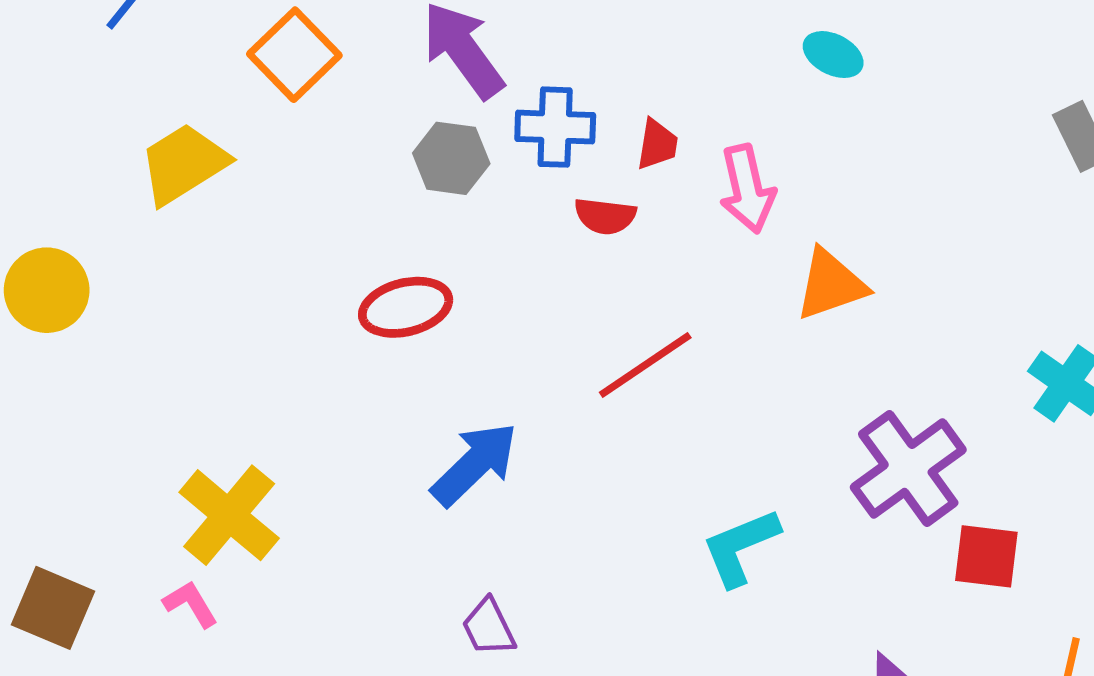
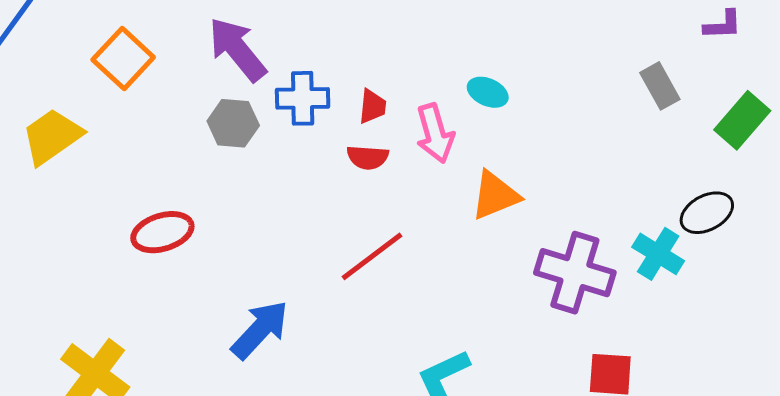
cyan ellipse: (833, 55) -> (488, 92), moved
red semicircle: (605, 216) -> (368, 157), moved
red ellipse: (406, 307) -> (162, 232), moved
purple cross: (908, 468) -> (575, 273), moved, turned -34

